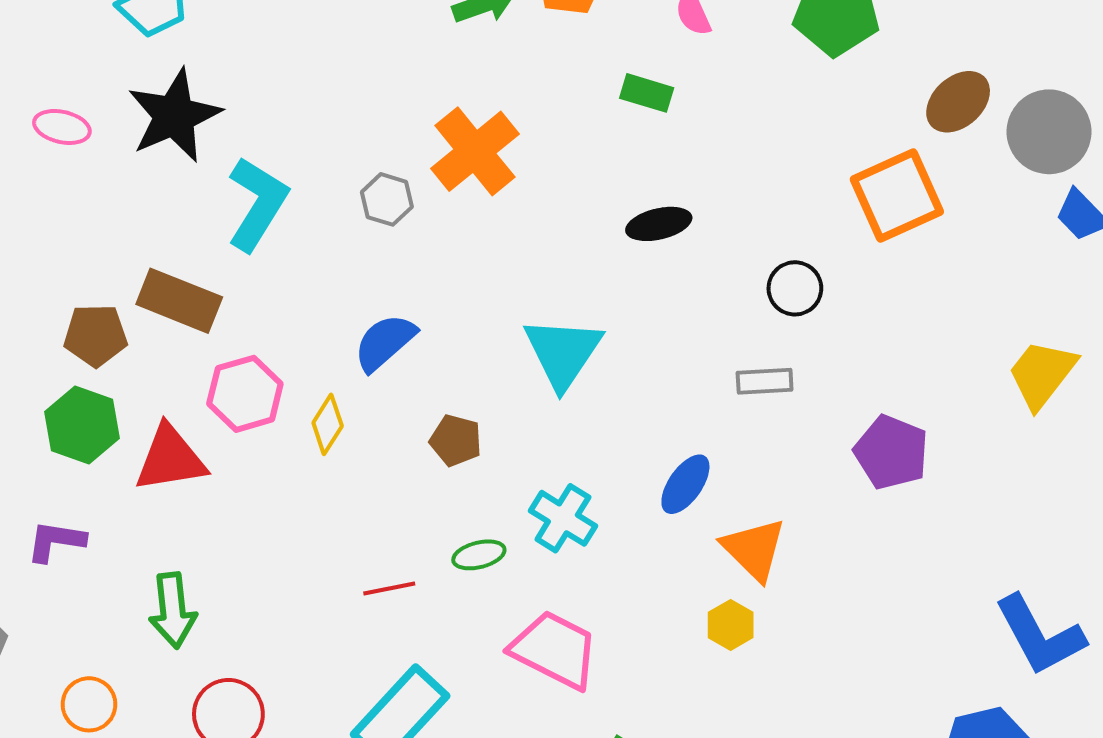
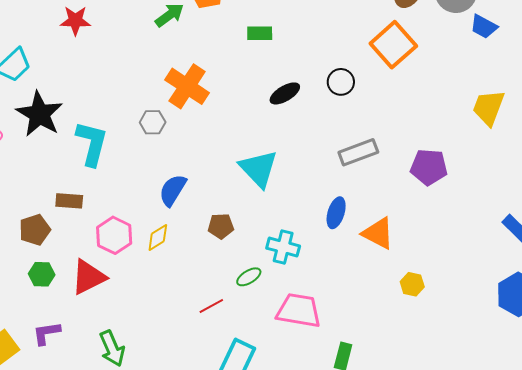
black circle: (795, 288) -> (341, 82), moved
brown rectangle: (179, 301) -> (69, 201), size x0.7
gray rectangle: (765, 381) -> (358, 152), size x1.4
yellow diamond: (328, 424) -> (158, 238), turned 44
green hexagon: (82, 425) -> (42, 274), size x0.7
yellow hexagon: (731, 625) -> (412, 284), moved

